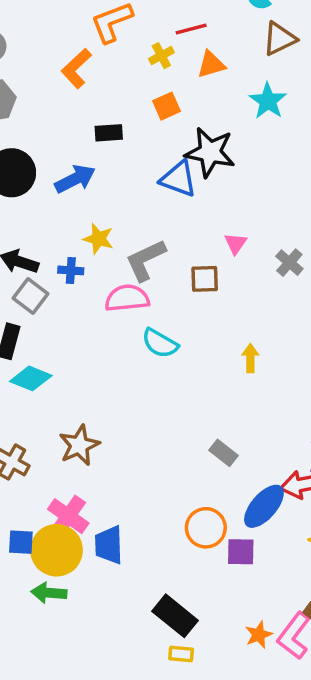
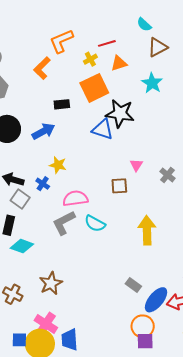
orange square: (167, 106) -> (94, 88), size x1.8
gray L-shape: (145, 260) -> (64, 223), moved
blue cross: (71, 270) -> (43, 184), turned 32
yellow arrow: (250, 358) -> (147, 230), size x1.8
blue ellipse: (264, 506) -> (156, 300), moved
orange circle: (206, 528) -> (143, 326), moved

